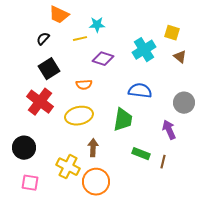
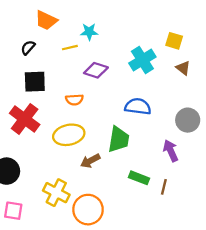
black square: (49, 69) -> (35, 82), turned 30
brown arrow: (93, 148) -> (90, 161), moved, turned -120

